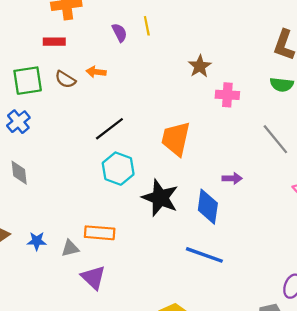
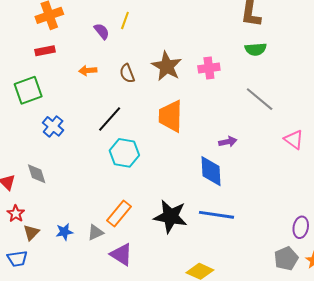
yellow line: (147, 26) -> (125, 20), turned 42
brown star: (200, 66) -> (167, 66), moved, size x1.4
brown semicircle: (65, 79) -> (127, 73), moved, turned 48
blue cross: (18, 122) -> (53, 126), moved
black star: (160, 198) -> (170, 216), moved
orange rectangle: (100, 233) -> (119, 213), turned -44

